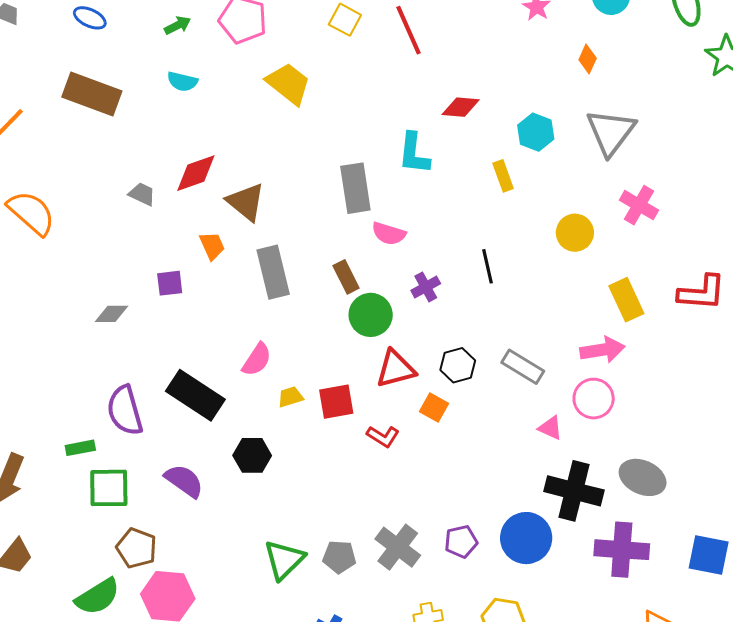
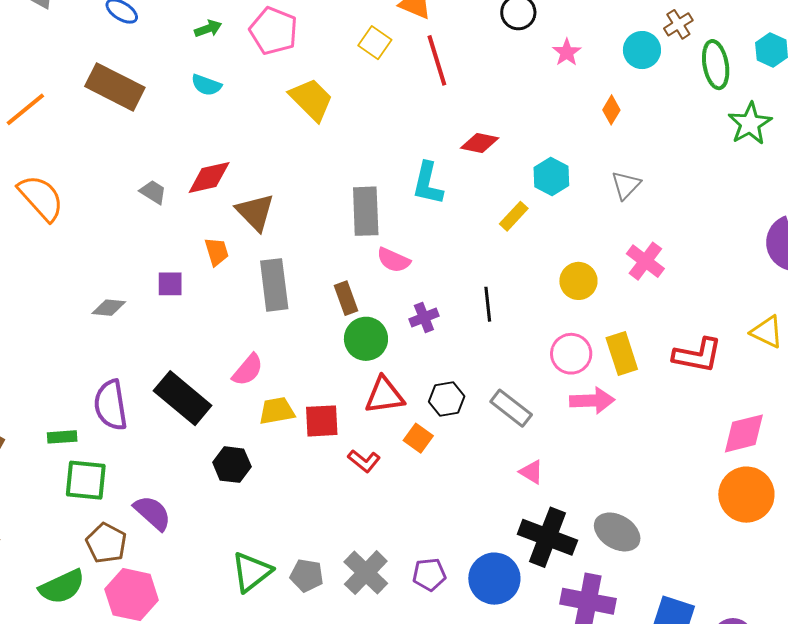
gray triangle: (611, 132) -> (626, 185), size x0.6
yellow rectangle: (503, 176) -> (514, 216), turned 56
yellow trapezoid: (290, 397) -> (277, 411), size x1.4
pink circle: (594, 399) -> (571, 354), moved
purple semicircle: (184, 481) -> (152, 513), moved

